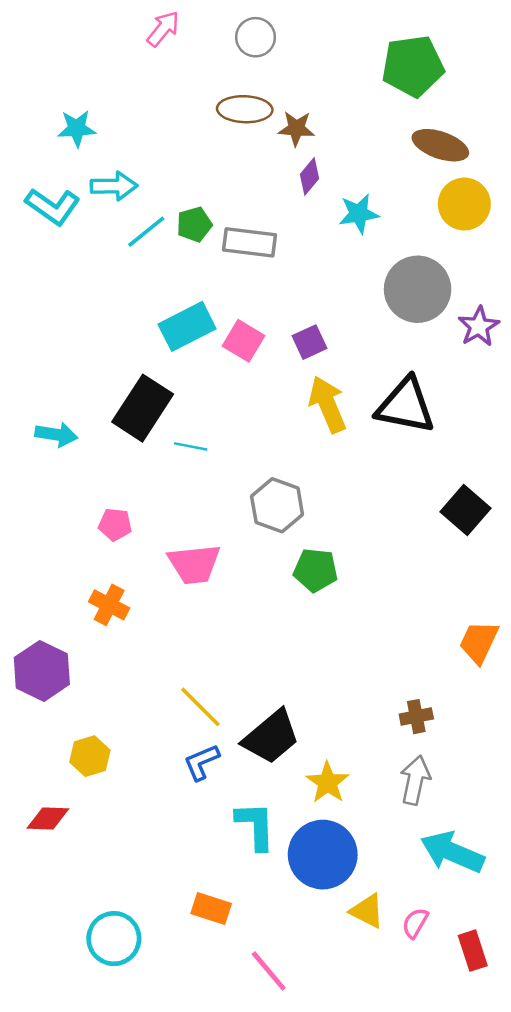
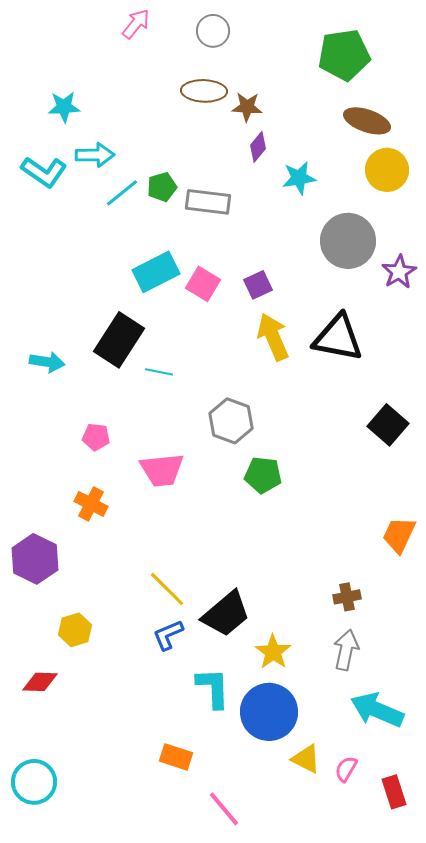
cyan circle: (114, 939) -> (34, 782), moved

